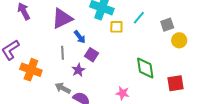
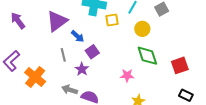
yellow circle: (179, 40) -> (142, 29), moved
purple square: (91, 55) -> (92, 52), turned 32
orange cross: (31, 70) -> (35, 77), turned 30
pink star: (123, 93) -> (127, 75), moved

